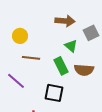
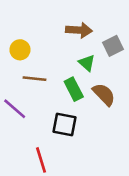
brown semicircle: (84, 70) -> (104, 94), turned -138

